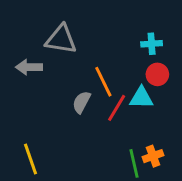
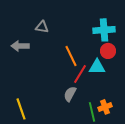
gray triangle: (61, 39) -> (42, 27), size x0.6
cyan cross: (152, 44) -> (104, 30), size x1.5
gray semicircle: (82, 102) -> (70, 94), moved

